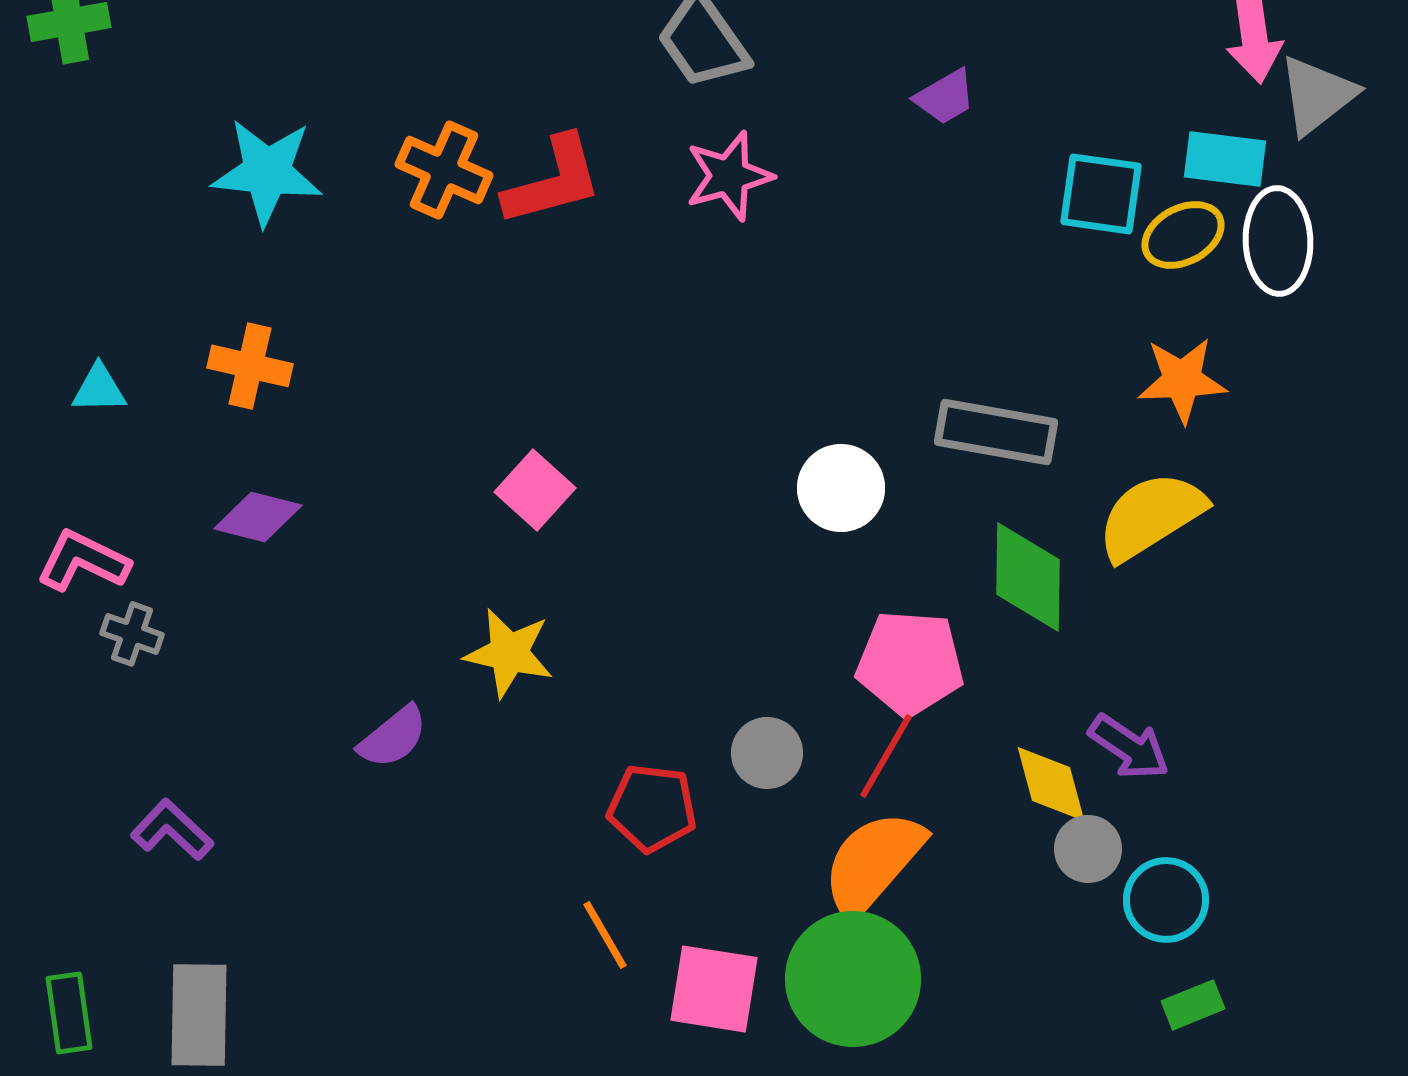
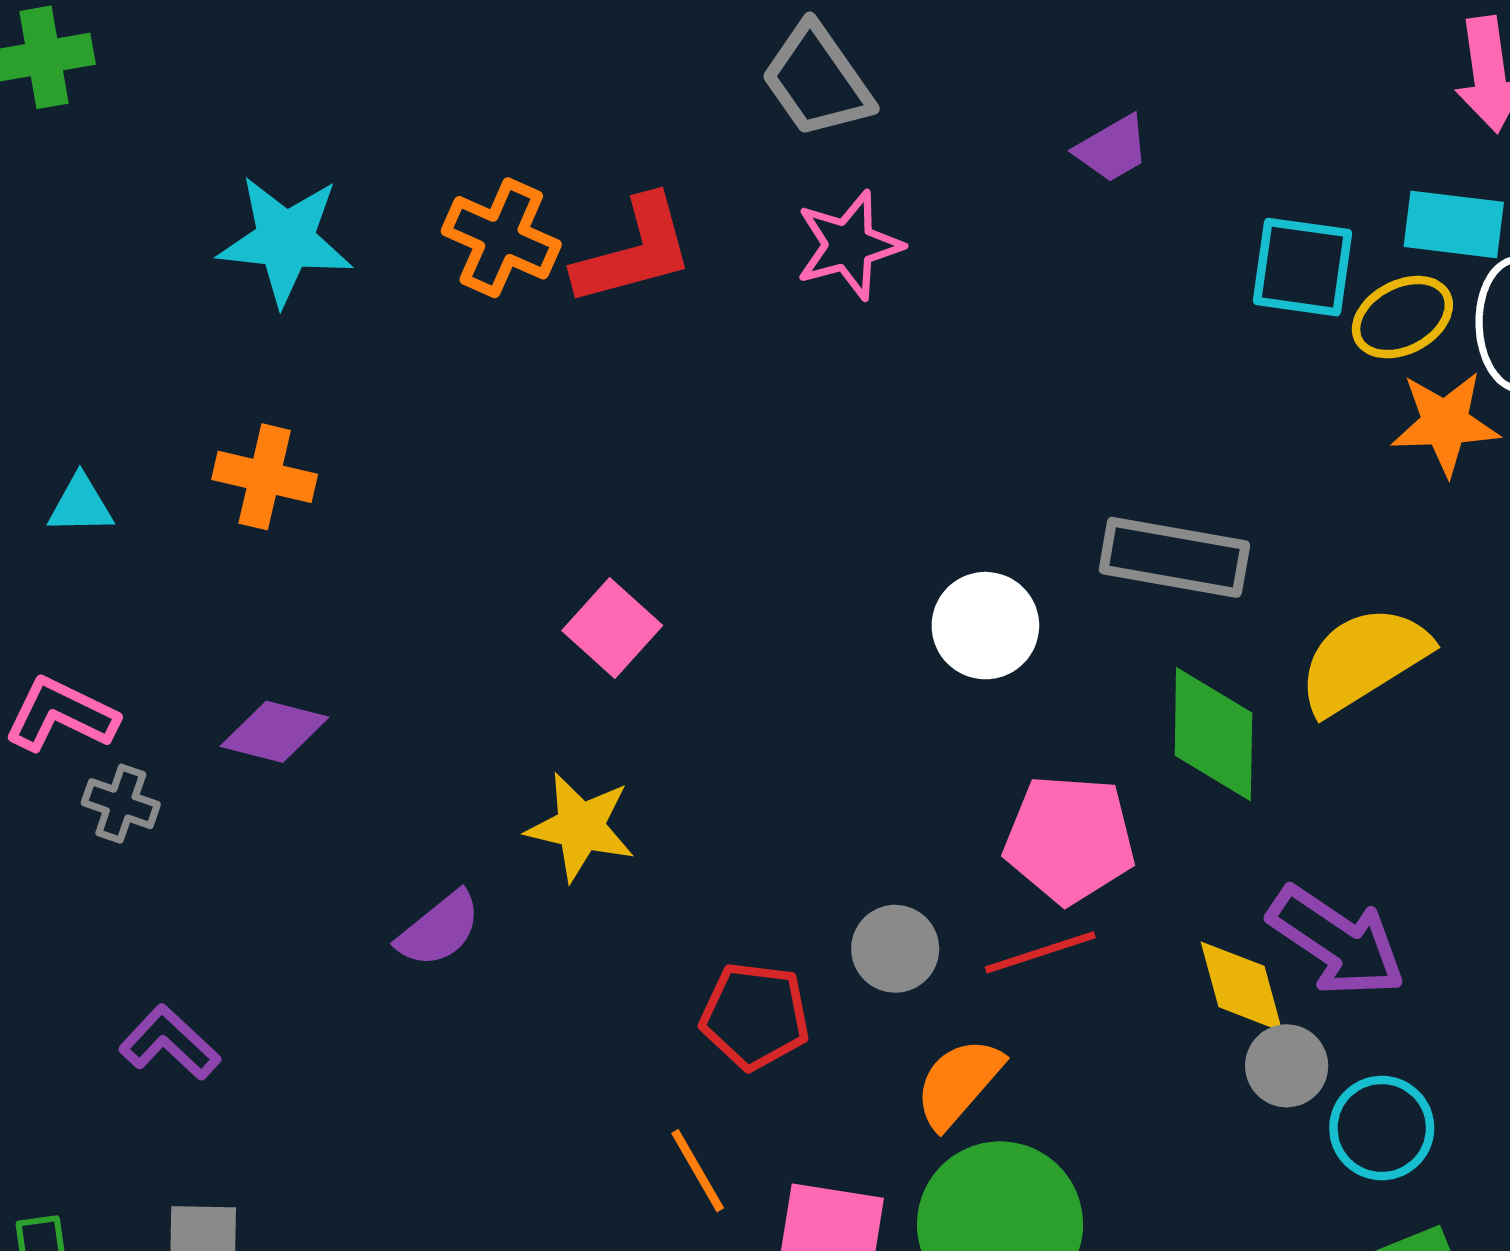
orange star: (1182, 380) -> (1445, 423), moved
purple diamond: (258, 517) -> (274, 732), moved
purple arrow: (1129, 747) -> (1337, 941), size x1.4
red line: (886, 756) -> (1040, 952), turned 42
orange semicircle: (873, 863) -> (959, 1083), moved, size x0.7

